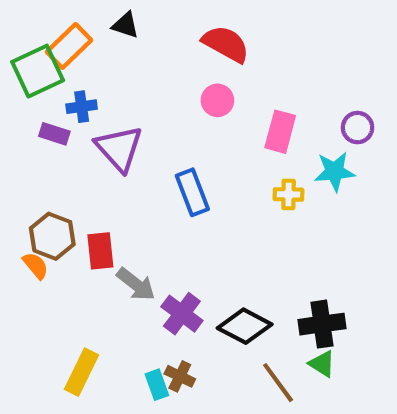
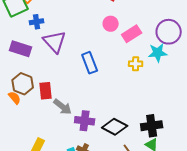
pink circle: (217, 100) -> (111, 24), moved
purple circle: (358, 128) -> (169, 32), size x1.6
pink rectangle: (280, 132) -> (132, 34), turned 42
purple rectangle: (54, 134) -> (21, 49), moved, size x1.5
purple cross: (182, 314) -> (85, 121), turned -30

